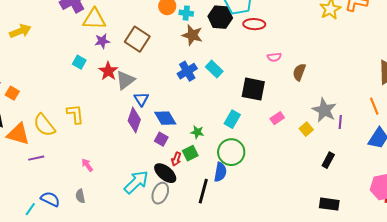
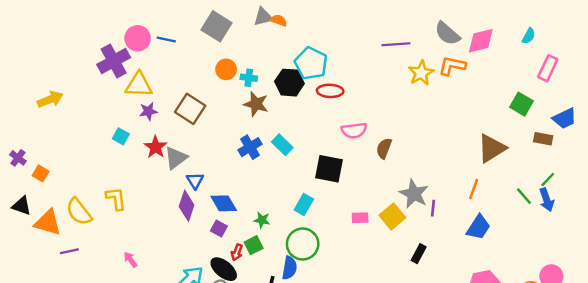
pink semicircle: (274, 57) -> (354, 130), size x1.5
orange line: (374, 106) -> (474, 189), turned 42
pink rectangle: (277, 118) -> (360, 218), moved, turned 32
yellow square: (306, 129) -> (392, 216), size x1.5

